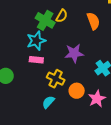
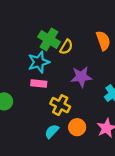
yellow semicircle: (62, 16) -> (66, 47), moved
orange circle: (77, 91) -> (77, 127), moved

